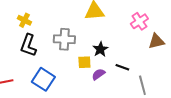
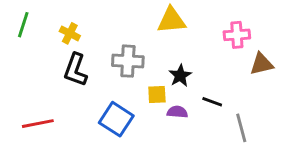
pink cross: (139, 21) -> (237, 35), turned 30
purple semicircle: (98, 74) -> (177, 112), turned 40
blue square: (43, 79) -> (116, 119), moved

